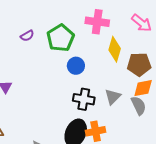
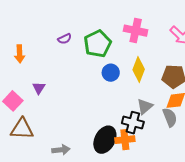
yellow diamond: (115, 49) -> (139, 70), moved
black cross: (84, 99) -> (133, 123), moved

